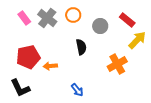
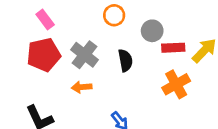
gray cross: (47, 18) -> (85, 55), moved
red rectangle: (127, 20) -> (173, 48), moved, turned -42
red pentagon: (28, 57) -> (44, 55), moved

